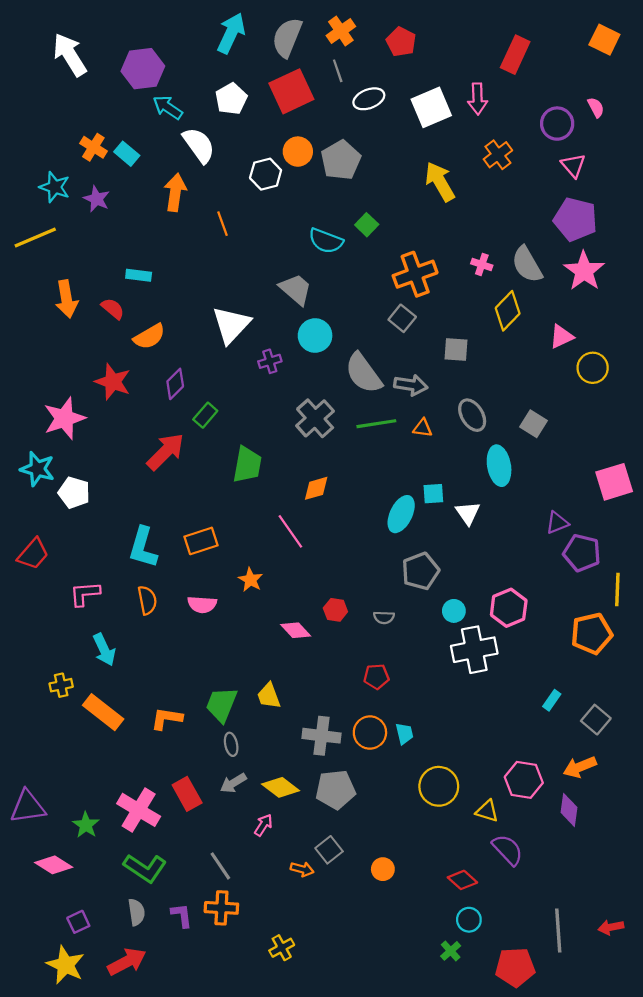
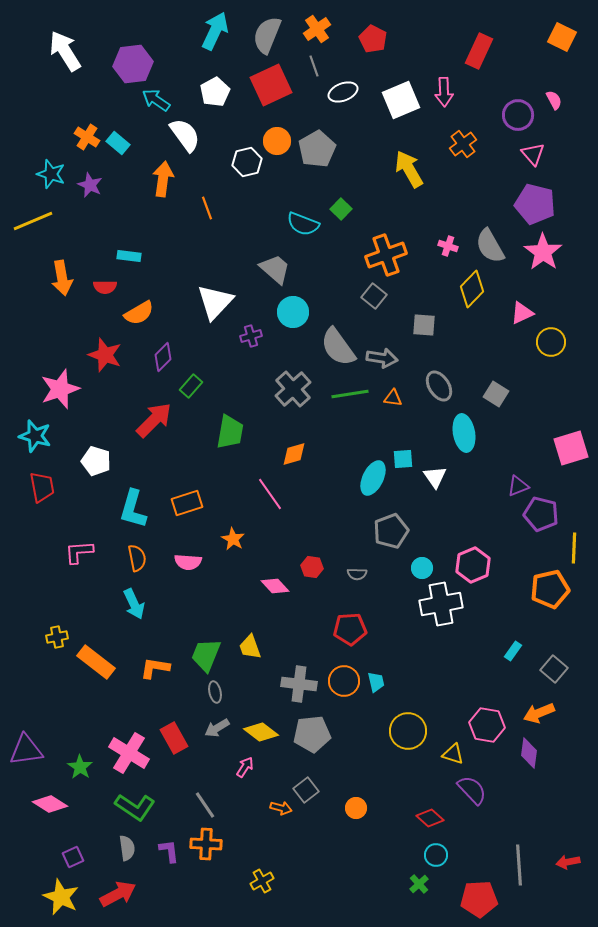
red semicircle: (113, 309) -> (105, 287), turned 140
white pentagon: (74, 493) -> (96, 461), moved
red trapezoid: (33, 554) -> (42, 487), moved, turned -52
cyan arrow: (104, 650) -> (134, 604), moved
red pentagon: (376, 677) -> (350, 629), size x1.4

